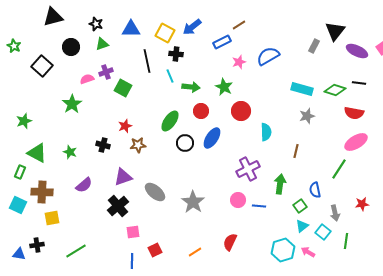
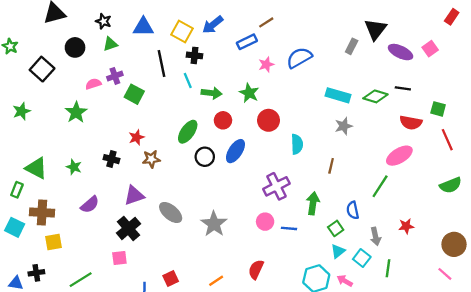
red semicircle: (354, 113) -> (411, 123), moved
green star: (24, 121) -> (22, 111), moved
pink square: (133, 232) -> (119, 258), moved

